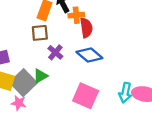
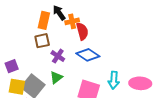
green triangle: (40, 76) -> (56, 77), moved
cyan arrow: (125, 93) -> (114, 80), moved

